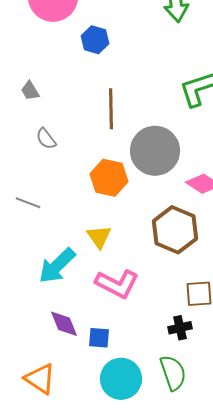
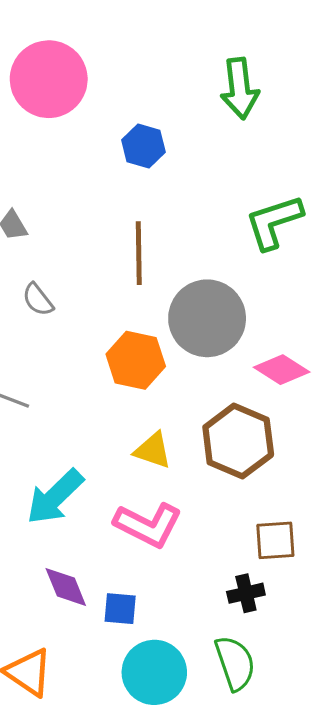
blue hexagon: (95, 40) -> (143, 146), moved
yellow triangle: (99, 237) -> (153, 450), moved, turned -36

